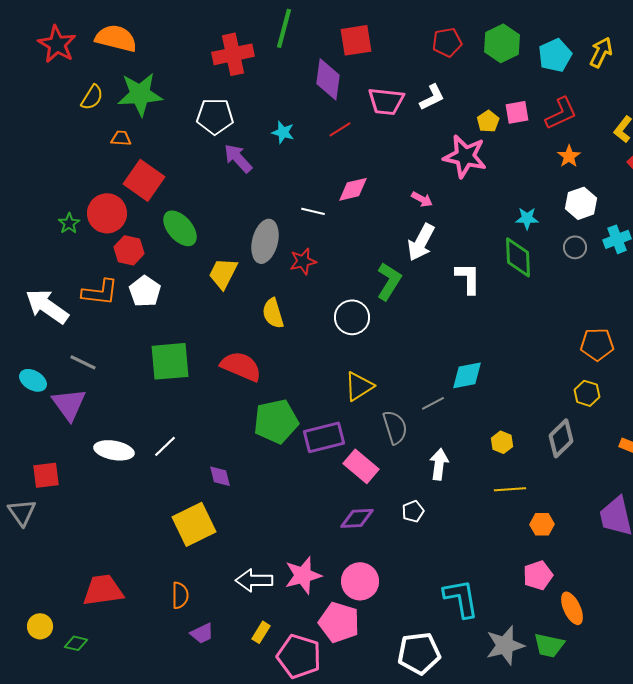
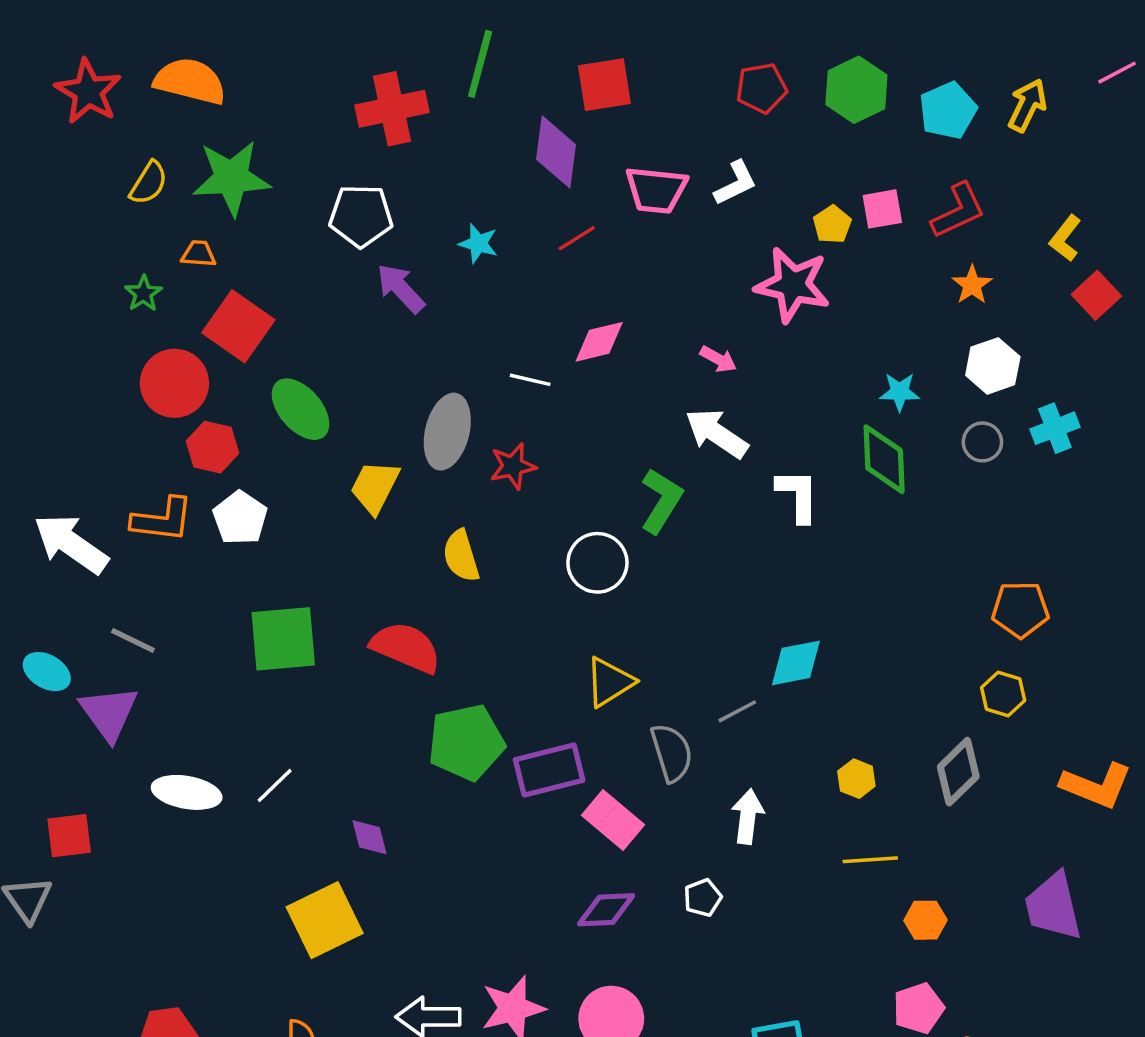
green star: (69, 223) -> (143, 293), moved
white arrow: (421, 242) -> (717, 433), turned 96

